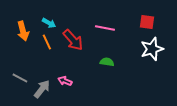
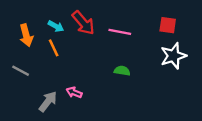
red arrow: (73, 40) -> (83, 23), moved
gray line: (20, 78) -> (21, 71), moved

